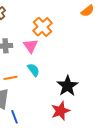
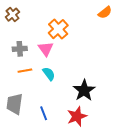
orange line: (10, 78) -> (25, 71), moved
blue line: (14, 117) -> (44, 113), moved

